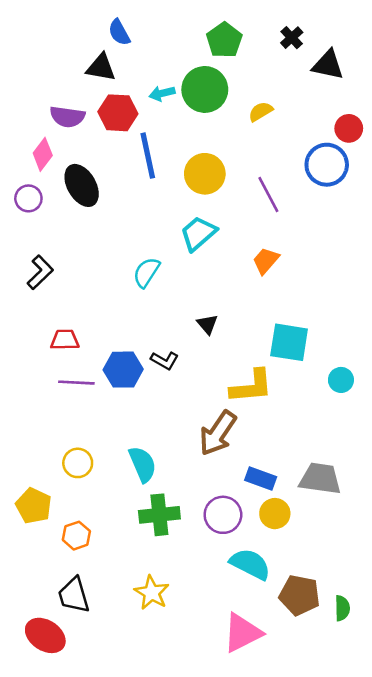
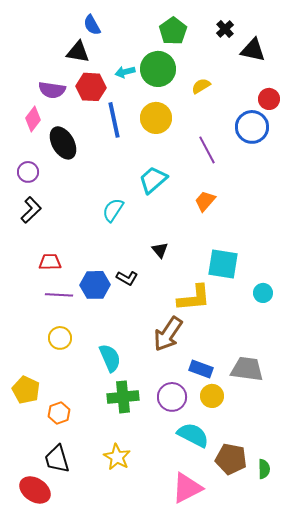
yellow circle: (205, 174) -> (156, 118), moved
purple circle: (28, 198) -> (28, 172), moved
yellow circle: (78, 463) -> (60, 338), moved

